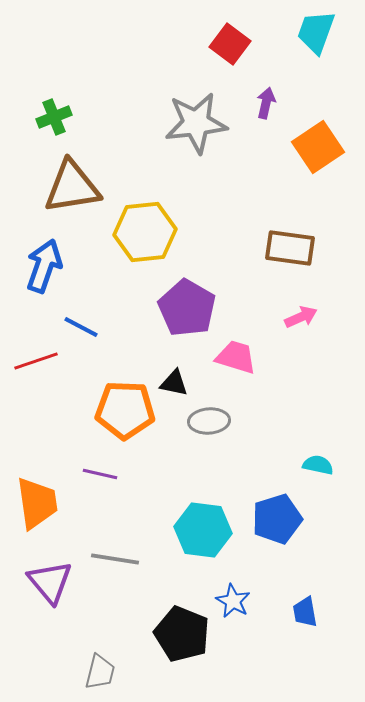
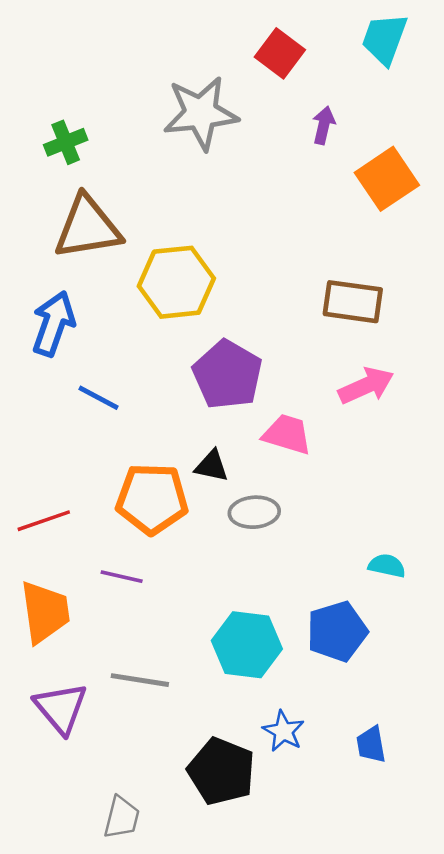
gray star: (196, 123) -> (201, 113), moved
pink arrow: (301, 317) -> (366, 386), size x1.4
red line: (36, 361) -> (44, 521), moved

